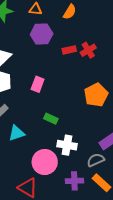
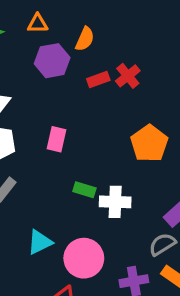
orange semicircle: (70, 12) -> (85, 39), moved
cyan triangle: (17, 133) -> (40, 242), moved
white cross: (67, 145) -> (115, 202), moved

